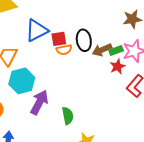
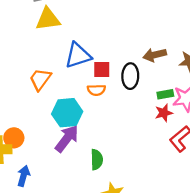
orange semicircle: (64, 50) -> (96, 90), moved
brown arrow: (102, 50) -> (155, 55), moved
cyan hexagon: (22, 81) -> (67, 113), moved

